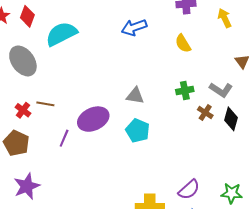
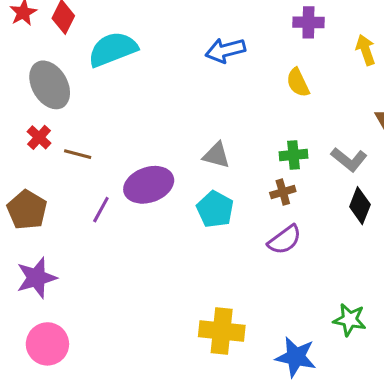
red cross: (23, 110) -> (39, 137), moved
brown cross: (205, 113) -> (283, 192), moved, turned 35
purple semicircle: (189, 190) -> (285, 240), moved

